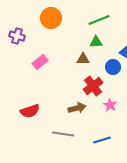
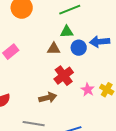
blue circle: (113, 67) -> (79, 48), moved
pink star: (110, 105) -> (88, 90), moved

